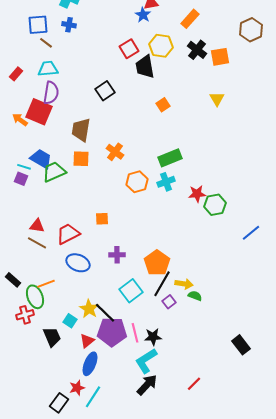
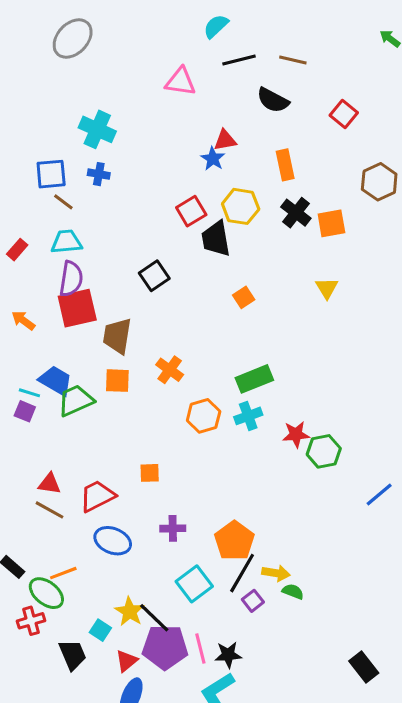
orange rectangle: (190, 19) -> (285, 165), turned -54
red square: (39, 112) -> (77, 308), moved, turned -36
green ellipse: (35, 297) -> (46, 593), turned -30

